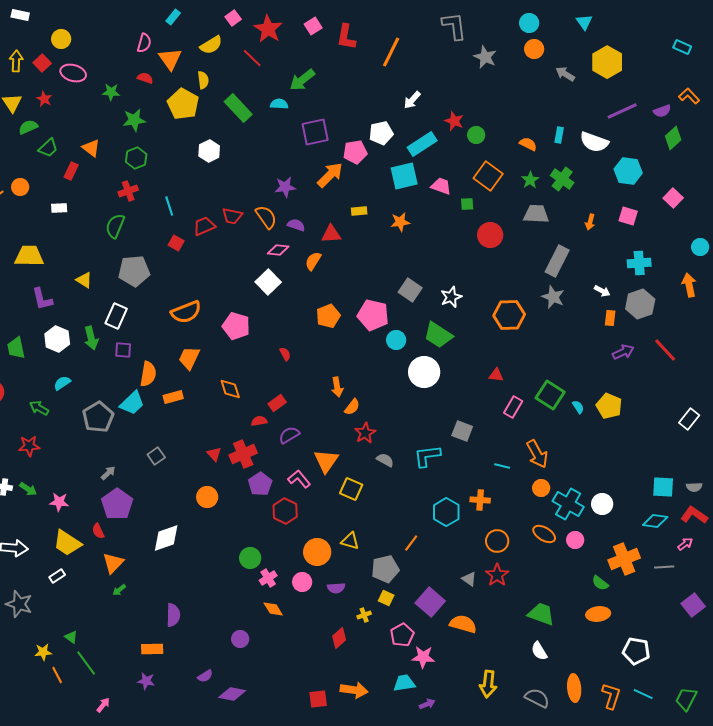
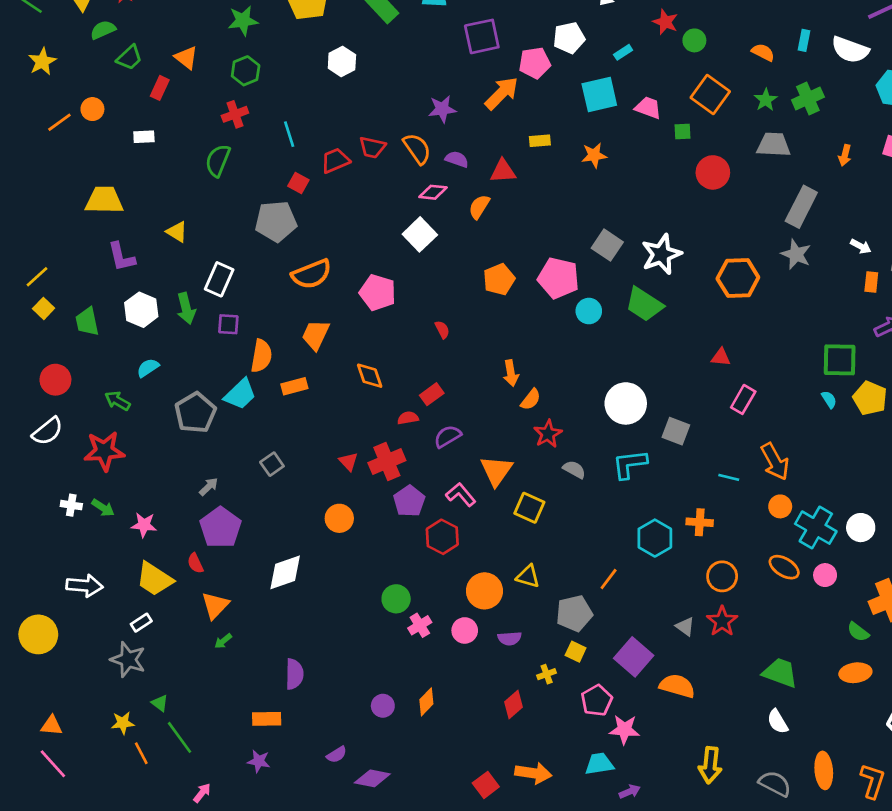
cyan rectangle: (422, 144) -> (623, 52), size x0.5
green cross: (562, 179) -> (808, 98), turned 30
gray pentagon: (134, 271) -> (276, 221), moved
white star: (451, 297) -> (661, 254), size x1.4
white circle: (424, 372) -> (626, 403), moved
green square: (550, 395) -> (840, 360), moved, turned -32
red star: (29, 446) -> (104, 451), size x1.4
gray star: (19, 604) -> (128, 660), moved
orange diamond: (273, 609) -> (426, 702), moved, turned 75
red square: (318, 699) -> (486, 785), turned -30

